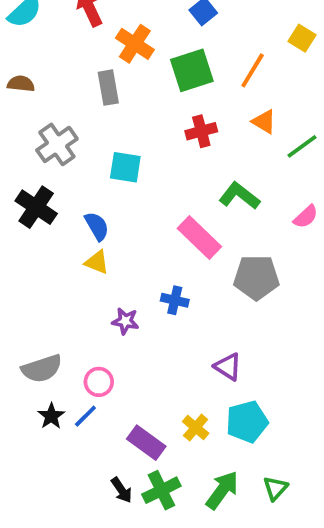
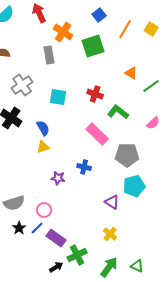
orange line: (253, 70) -> (125, 29), moved
red cross: (201, 131) -> (95, 94), moved, turned 35
yellow triangle: (97, 262) -> (43, 147), turned -40
cyan pentagon: (247, 422) -> (134, 186), moved
yellow cross: (196, 427) -> (110, 234), moved
purple rectangle: (146, 443) -> (56, 238), moved
green triangle: (275, 488) -> (137, 266), turned -48
black arrow: (122, 490) -> (56, 267), turned -88
green cross: (161, 490) -> (77, 255), moved

